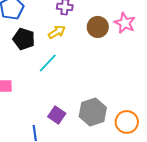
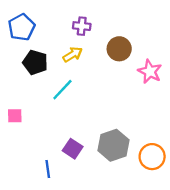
pink star: (125, 23) -> (150, 71), moved

